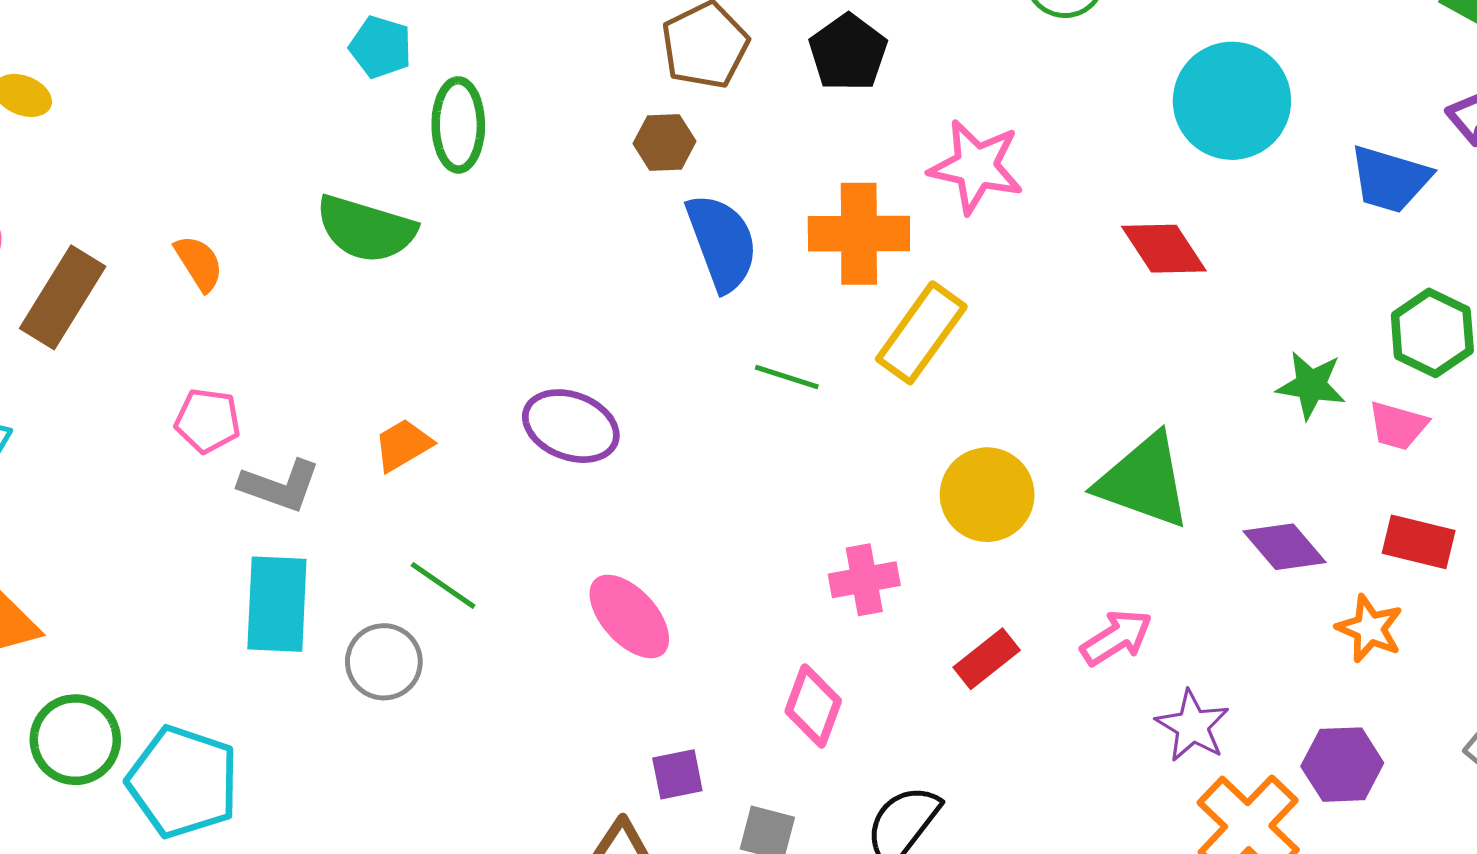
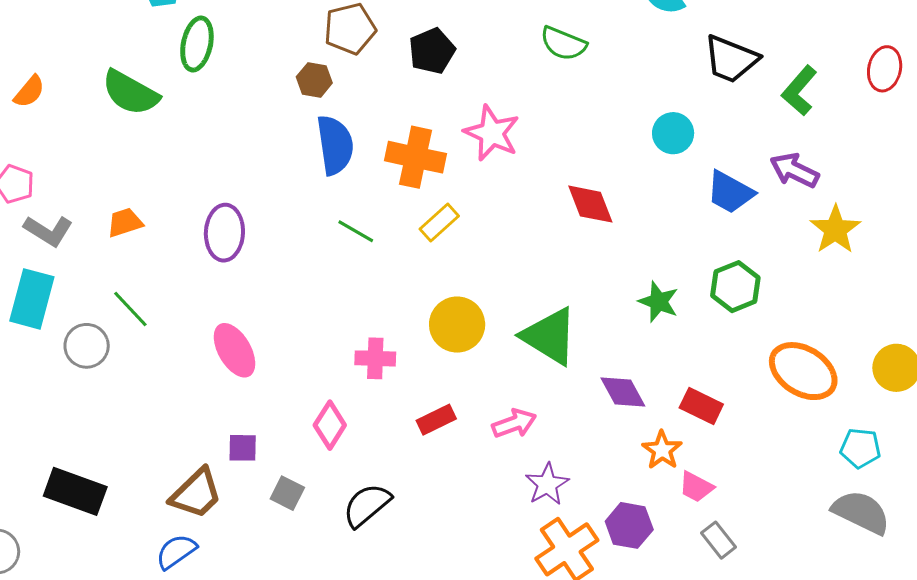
cyan circle: (1232, 101) -> (673, 133), moved, size x0.6
orange semicircle: (199, 263) -> (29, 92), turned 60
yellow rectangle: (921, 333) -> (439, 222), size x0.7
purple ellipse: (571, 426) -> (224, 233), turned 60
pink trapezoid: (1398, 426) -> (696, 487), moved

